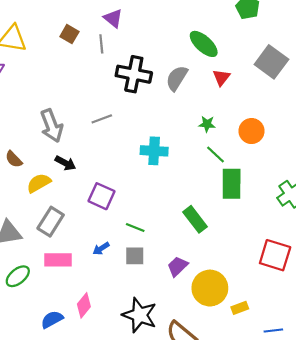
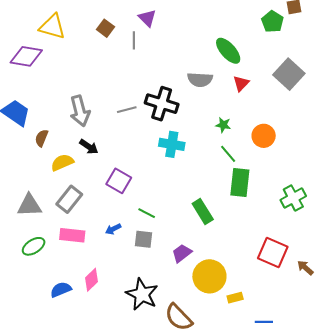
black cross: (134, 74) -> (162, 104), moved
gray semicircle: (177, 78) -> (200, 80), turned -125
brown semicircle: (14, 159) -> (42, 138), turned 60

